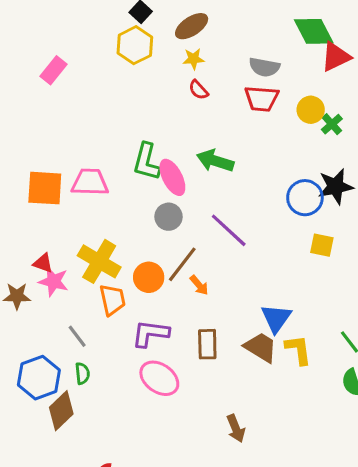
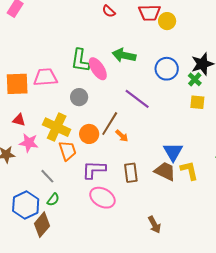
yellow circle: (311, 110) -> (167, 21), moved
green cross: (332, 124) -> (195, 79), moved
blue circle: (305, 198) -> (167, 69), moved
gray circle: (168, 217) -> (79, 97), moved
red triangle: (43, 263) -> (19, 120), moved
green semicircle: (82, 373) -> (53, 200), turned 48

